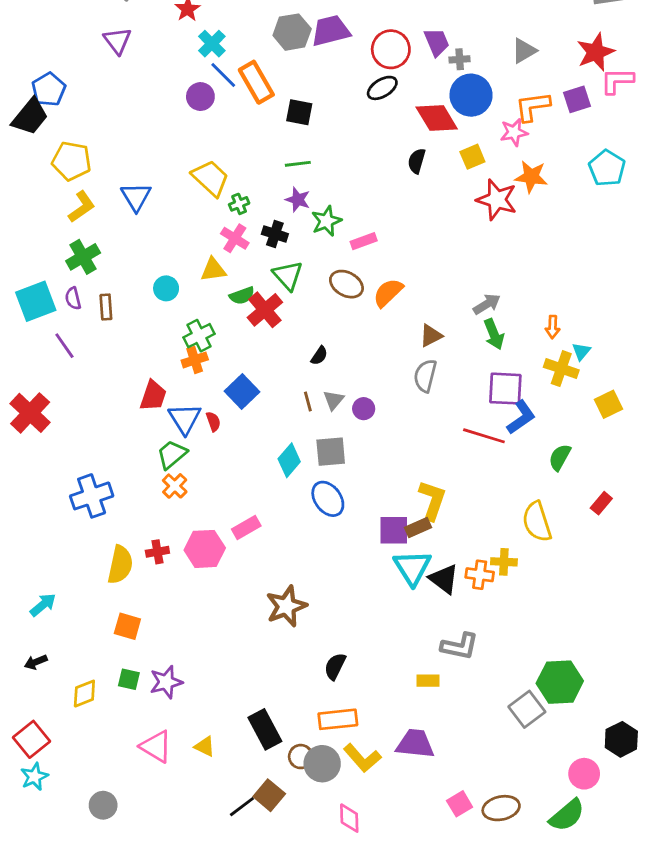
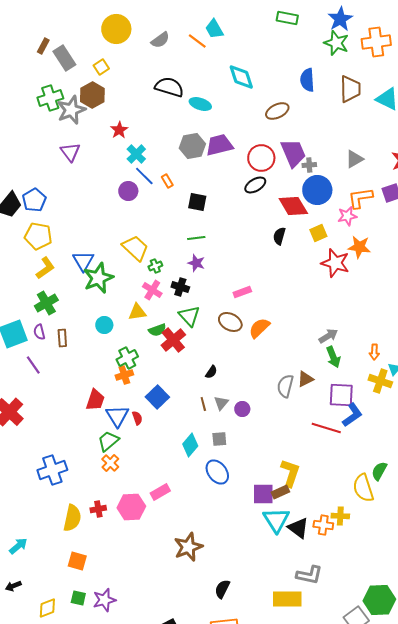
purple trapezoid: (437, 42) -> (293, 153), size x1.4
orange rectangle: (256, 82) -> (167, 181), size x0.5
blue pentagon: (49, 89) -> (34, 200), moved
green star: (326, 221) -> (98, 278), moved, size x1.4
brown triangle: (431, 336) -> (305, 379), moved
gray square: (331, 452) -> (219, 439), size x0.7
green semicircle: (560, 457) -> (379, 471), moved
yellow rectangle: (428, 681) -> (287, 599), size x1.8

